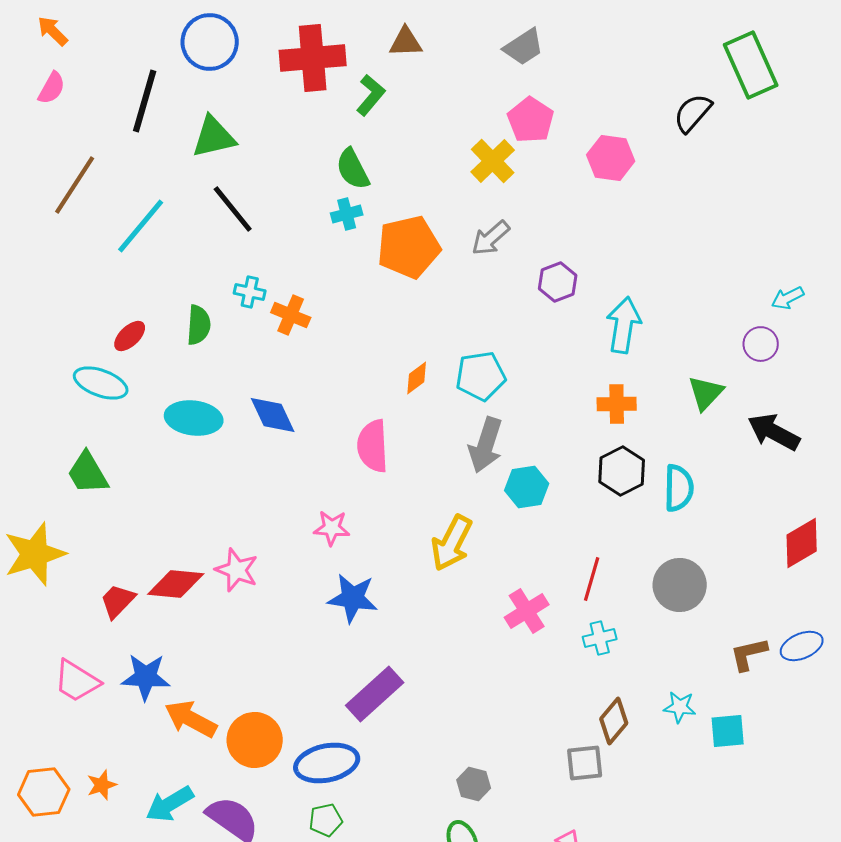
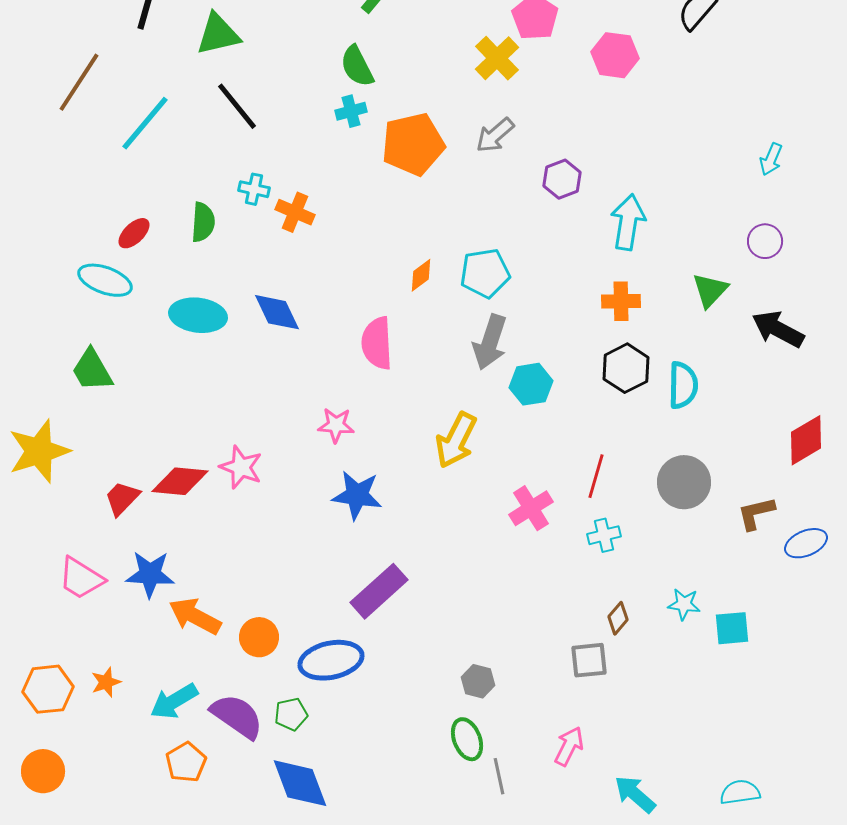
cyan arrow: (788, 298) -> (771, 159), moved, turned -40
brown L-shape: (749, 654) -> (756, 513), moved
brown diamond: (614, 721) -> (618, 618), size x0.7
orange circle: (255, 740) -> (259, 637), size x0.7
green pentagon: (326, 820) -> (291, 714), moved

